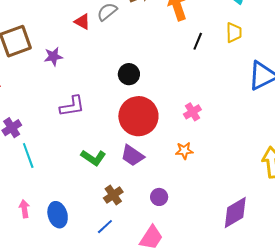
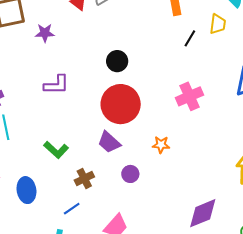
yellow trapezoid: (234, 33) -> (218, 24), moved
pink cross: (192, 112) -> (190, 96), moved, size x1.5
green L-shape: (93, 158) -> (56, 150), moved
purple circle: (159, 197) -> (130, 174), moved

